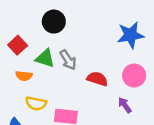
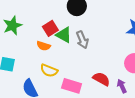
red square: (18, 45) -> (50, 28), moved
red semicircle: (97, 79) -> (101, 79), moved

